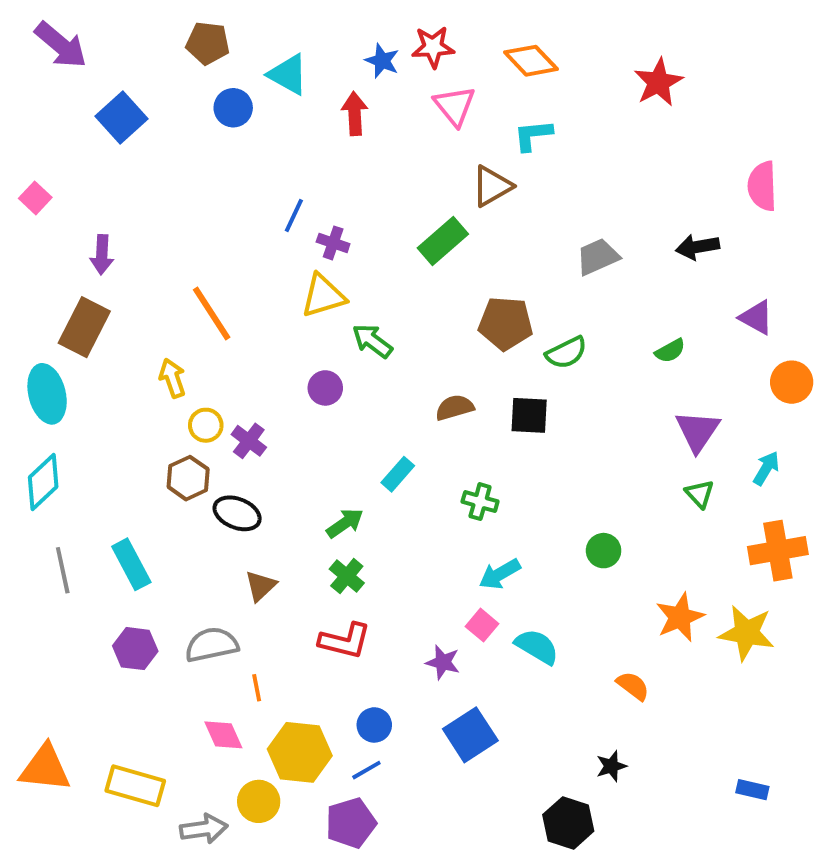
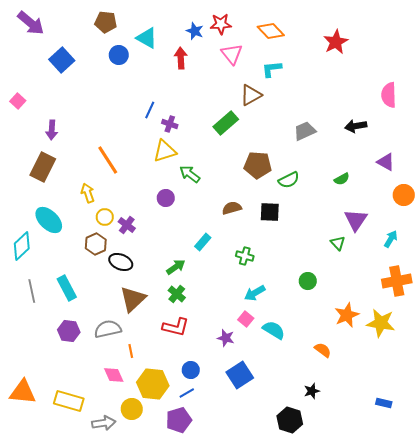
cyan ellipse: (47, 394) -> (49, 220), moved, turned -32
green triangle: (700, 494) -> (338, 243), moved
brown triangle: (261, 586) -> (133, 299), size x1.6

